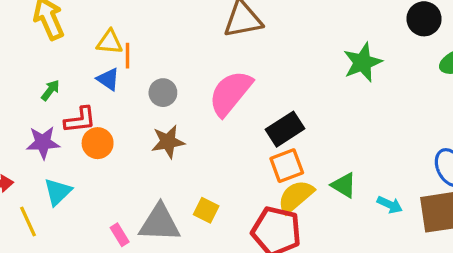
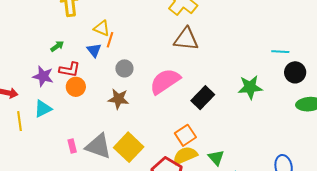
black rectangle: (285, 129) -> (203, 98), moved, turned -30
orange square: (287, 166) -> (185, 135), turned -30
yellow square: (206, 210) -> (129, 147), size x1.8

